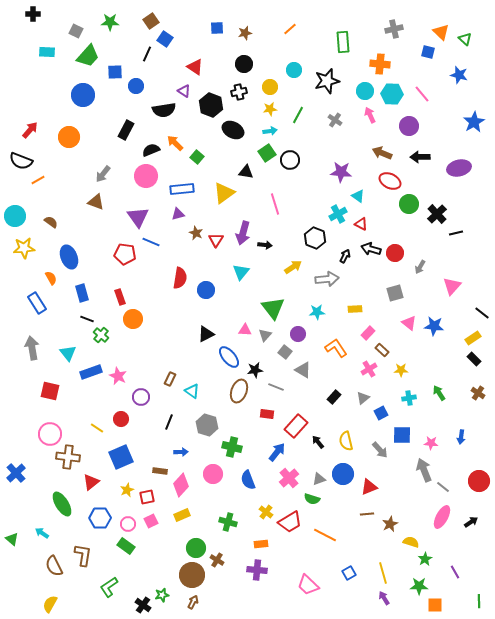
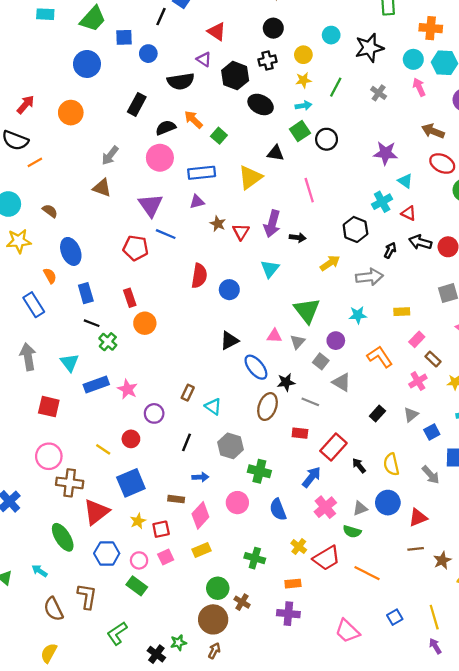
red triangle: (91, 482) -> (96, 512), size x1.4

